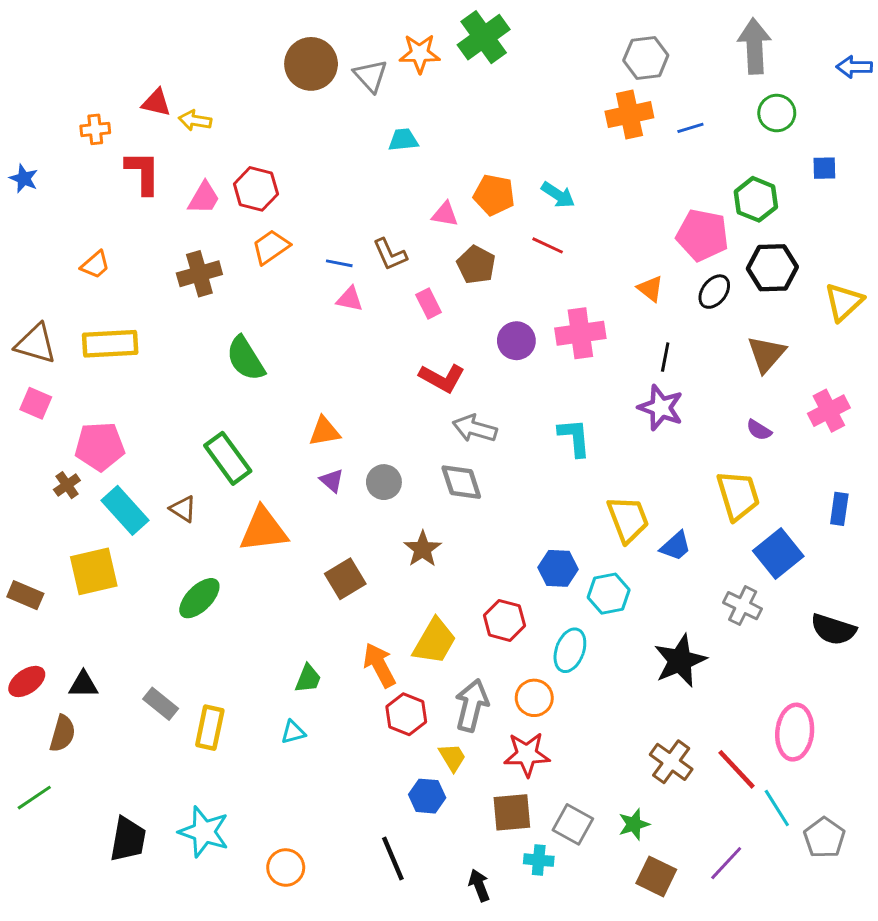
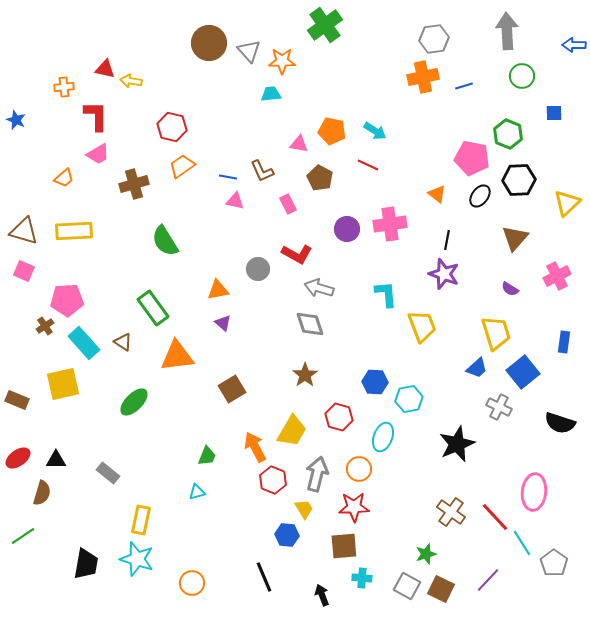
orange star: (420, 54) -> (282, 61), moved
pink trapezoid: (204, 198) -> (98, 154), moved, turned 30
gray circle: (384, 482) -> (258, 269), moved
yellow trapezoid: (628, 519) -> (422, 326), moved
blue trapezoid: (676, 546) -> (477, 368), moved
brown star: (423, 549) -> (305, 375), moved
yellow rectangle: (210, 728) -> (141, 520), moved
gray square: (573, 824) -> (407, 586), moved

